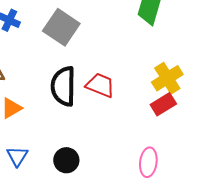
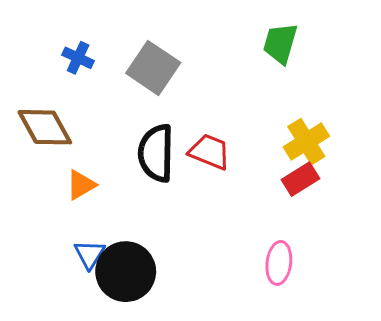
black circle: (66, 160) -> (126, 272), moved, size x1.6

